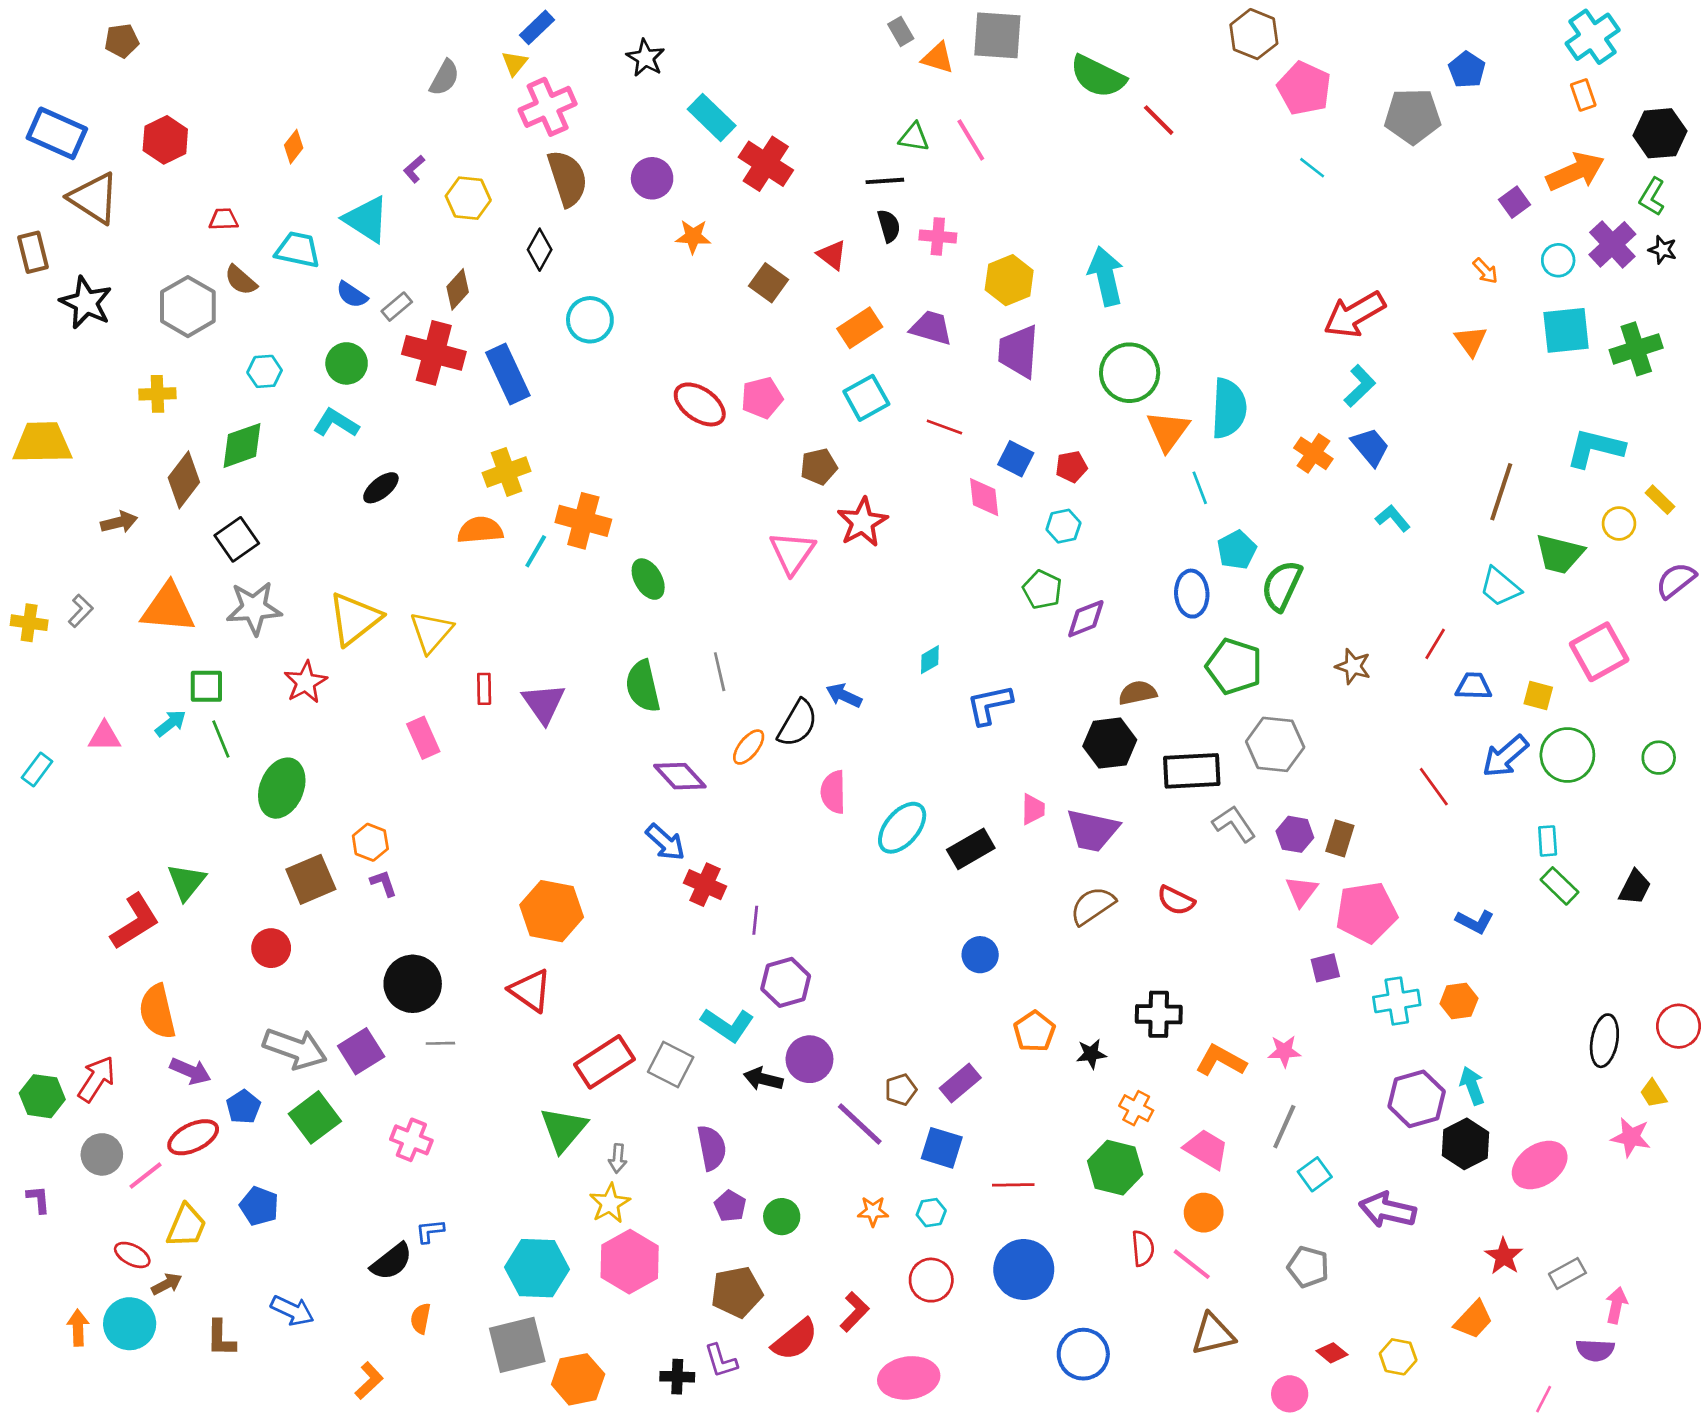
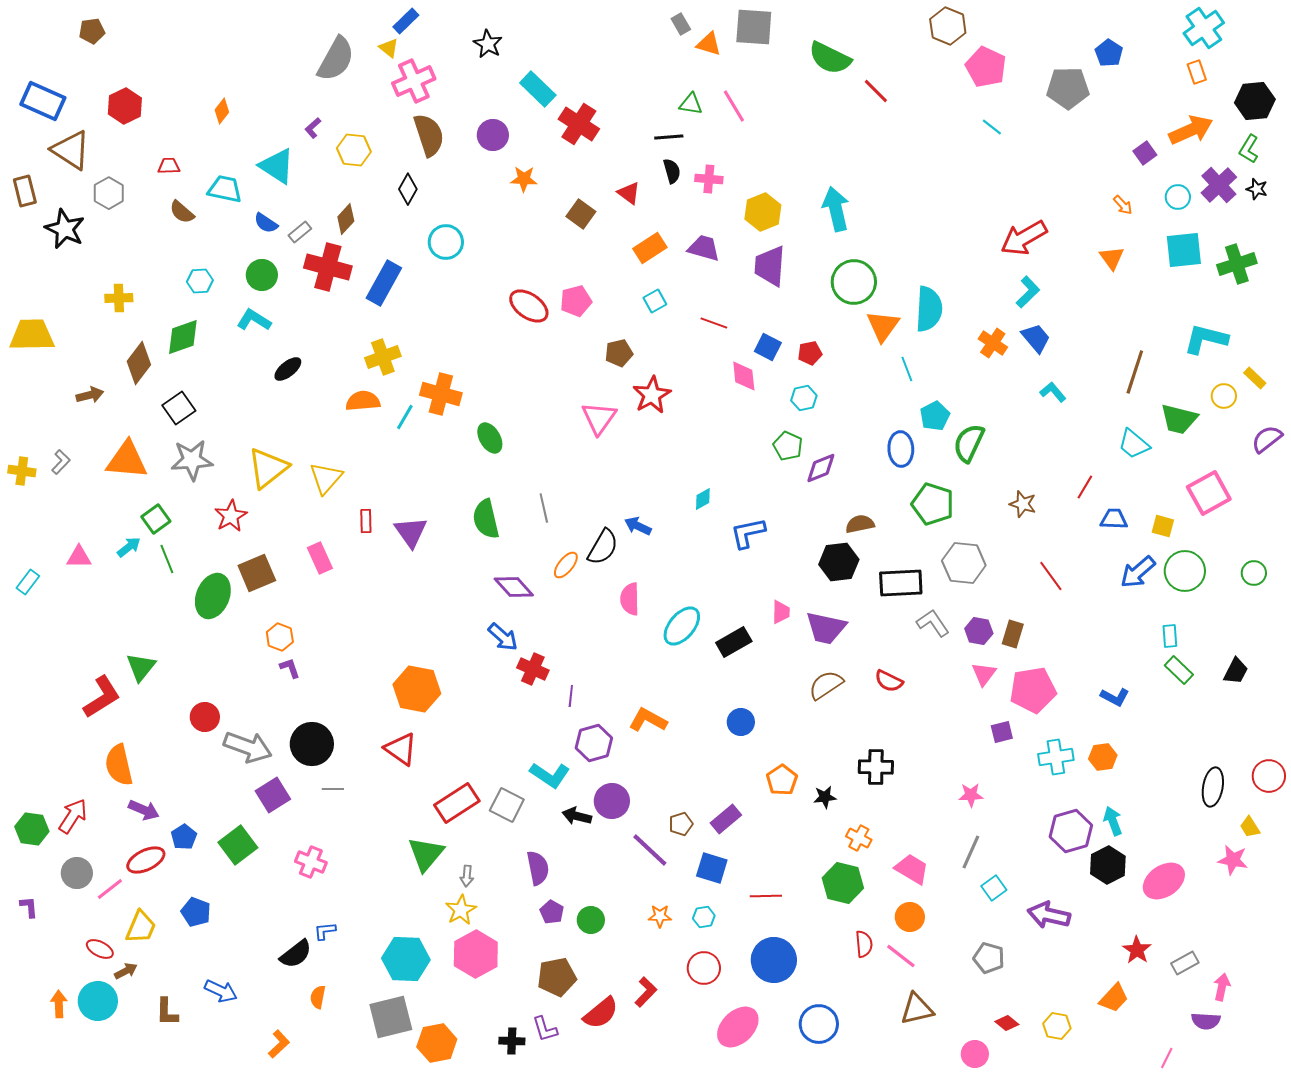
yellow triangle: (515, 63) -> (389, 48), turned -30
gray semicircle: (444, 78) -> (336, 59), size x1.6
gray hexagon: (188, 307) -> (109, 193), moved, size x0.7
blue rectangle: (508, 374) -> (384, 283), turned 54
cyan square: (866, 398) -> (655, 301), size x0.7
green square: (206, 686) -> (156, 519), turned -36
red line: (1434, 787) -> (1051, 576), moved
brown square: (311, 879) -> (257, 573), moved
gray arrow: (295, 1049) -> (248, 747), moved
orange L-shape: (1221, 1061) -> (648, 720), moved
pink ellipse: (909, 1378) -> (738, 1027), moved, turned -36

